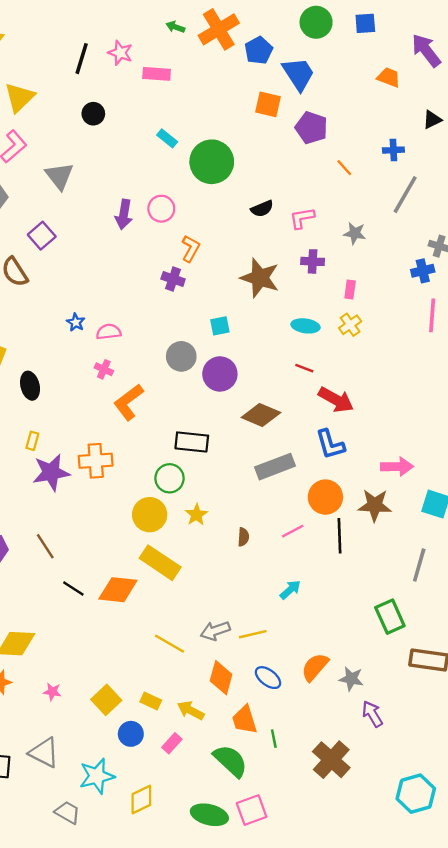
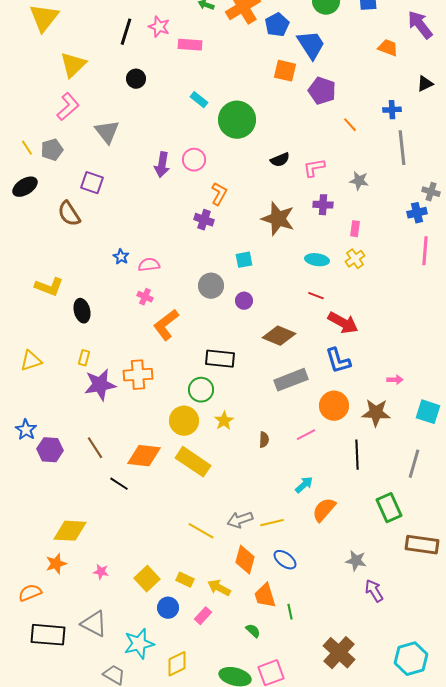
gray line: (405, 195) -> (402, 148), turned -36
purple square: (42, 236) -> (92, 183), turned -30
purple circle: (220, 374) -> (244, 301), size x0.6
pink arrow: (397, 467) -> (395, 380), size x0.6
black line: (339, 536) -> (357, 455), moved
orange diamond: (118, 590) -> (144, 456), moved
orange semicircle: (315, 667) -> (324, 510), moved
brown cross: (331, 760) -> (339, 653), moved
green semicircle: (230, 761) -> (253, 631), size x0.5

